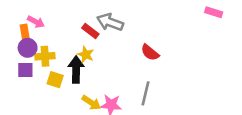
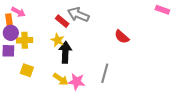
red semicircle: (150, 53) -> (122, 37), moved
black arrow: (76, 69) -> (65, 52), moved
yellow square: (55, 80) -> (27, 70), moved

